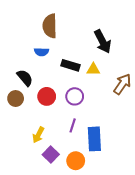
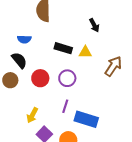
black arrow: (103, 41) -> (94, 25), size x0.6
blue semicircle: (41, 52) -> (24, 39), moved
blue rectangle: (94, 139) -> (86, 119), turned -70

